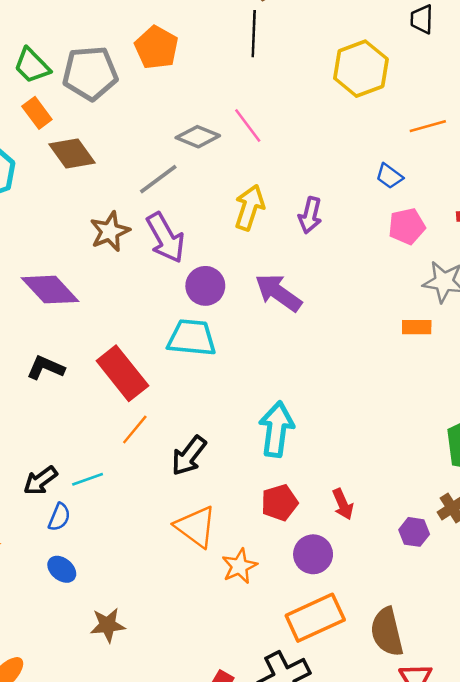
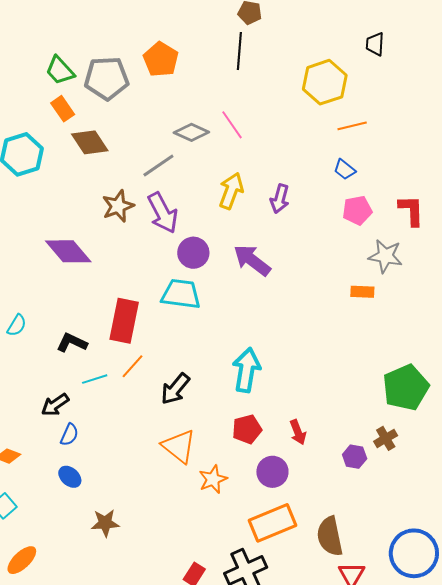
orange line: (428, 126) -> (352, 126), moved
black L-shape: (46, 368) -> (72, 343), moved
red rectangle: (122, 373) -> (124, 321), turned 48
cyan line: (88, 479) -> (95, 379), moved

